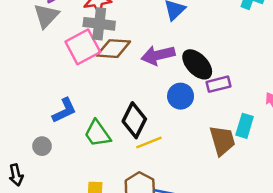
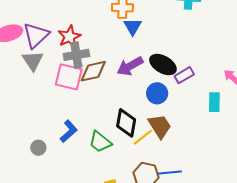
pink square: (83, 47) -> (69, 77), turned -32
brown trapezoid: (222, 140) -> (160, 126), moved
gray circle: (42, 146) -> (38, 148), moved

